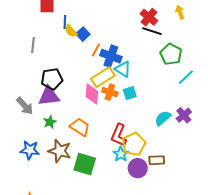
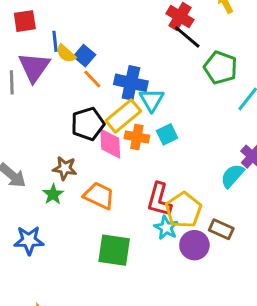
black line: (152, 31) -> (187, 37), turned 30
orange line: (96, 50) -> (92, 79), moved, turned -64
cyan triangle: (123, 69) -> (152, 100), turned 36
black pentagon: (52, 79) -> (88, 124), moved
purple triangle: (49, 96) -> (34, 67), moved, turned -40
cyan semicircle: (163, 118) -> (232, 176), moved
brown star: (60, 151) -> (65, 168), moved, size x0.7
brown rectangle: (157, 160) -> (221, 229), turned 35

